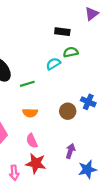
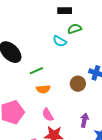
cyan semicircle: (53, 64) -> (60, 41), turned -112
green line: (27, 84) -> (36, 71), moved

